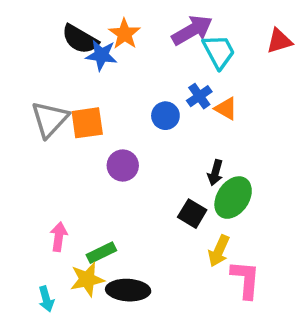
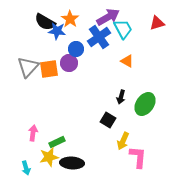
blue cross: (199, 96) -> (99, 37), moved, size x1.6
blue circle: (165, 116) -> (76, 49), moved
purple circle: (123, 166) -> (69, 63), moved
green ellipse: (233, 198) -> (145, 104), moved

